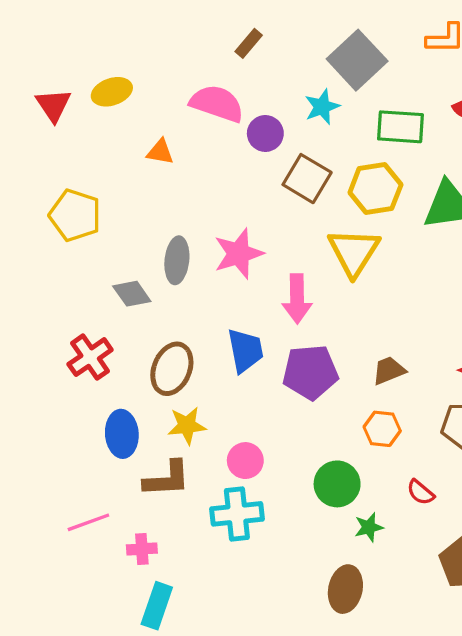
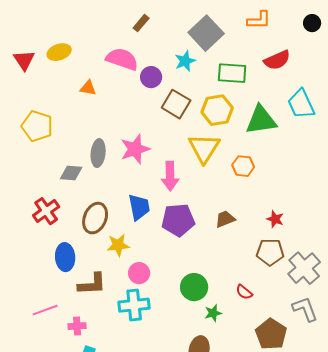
gray diamond: (132, 294) -> (71, 173), turned -50
yellow star: (187, 426) -> (118, 245), moved
orange hexagon: (382, 429) -> (243, 166), moved

